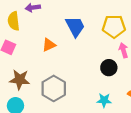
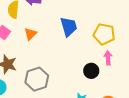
orange triangle: (49, 45) -> (30, 34), moved, turned -32

